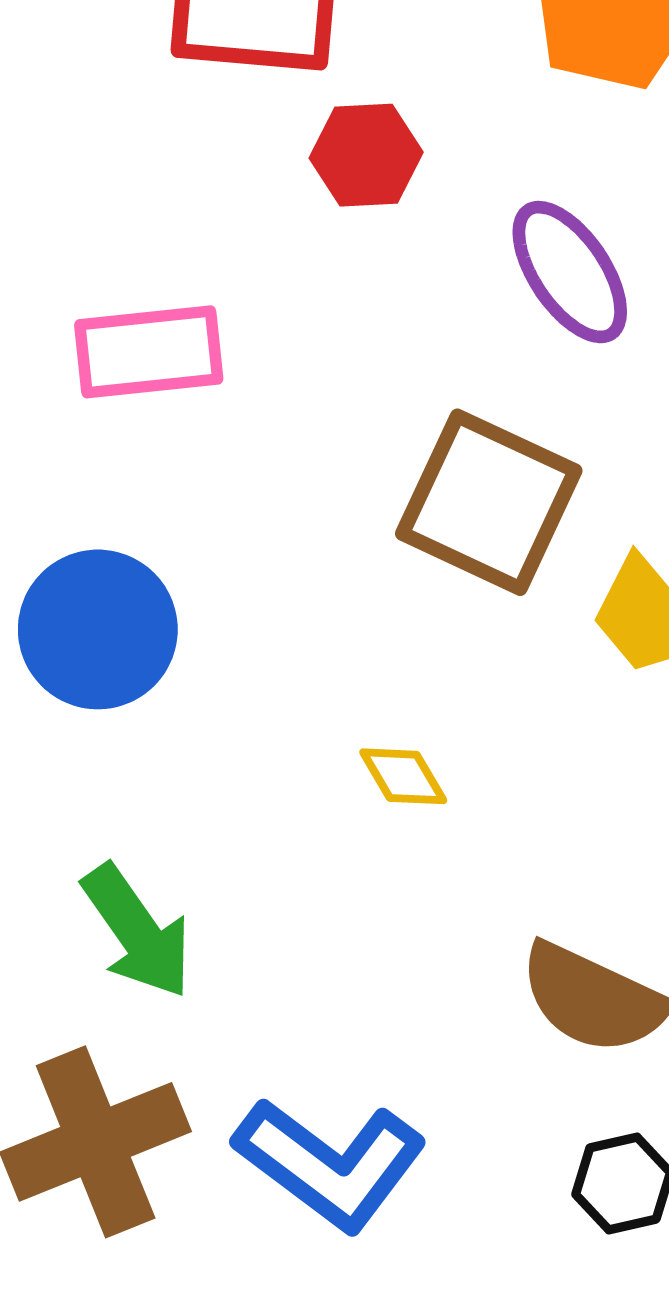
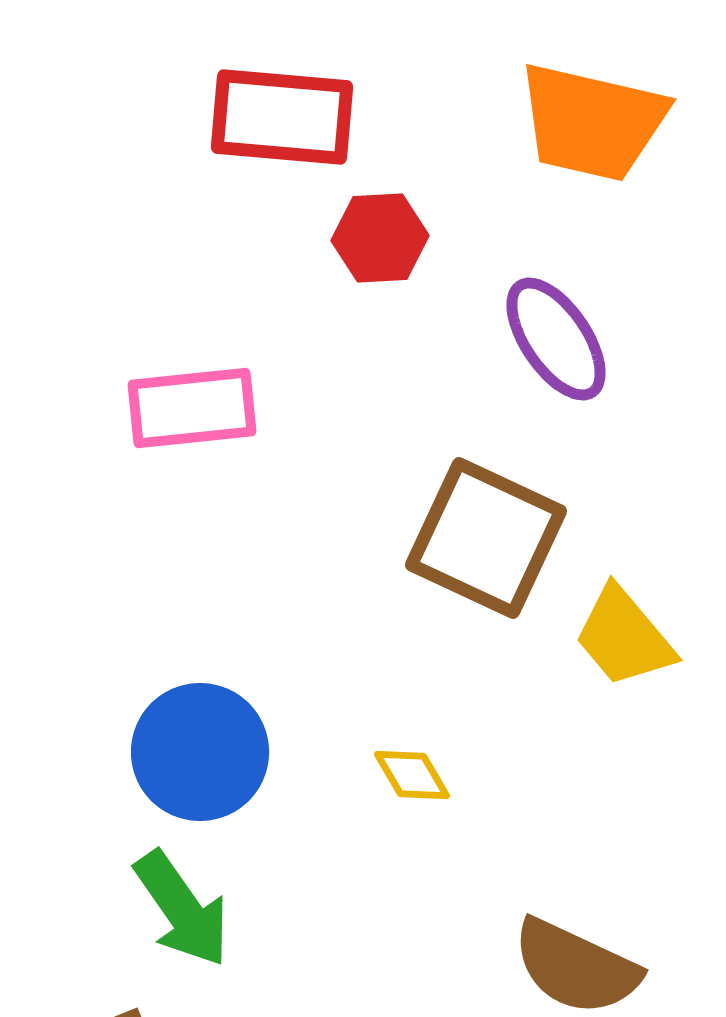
blue circle: (98, 629) -> (200, 752), moved

